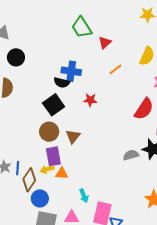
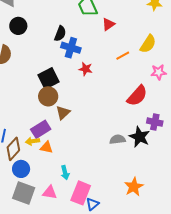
orange line: (115, 69) -> (123, 56), moved
black semicircle: (62, 83) -> (60, 34), moved, turned -91
red star: (90, 100) -> (86, 69), moved
brown circle: (49, 132) -> (48, 96), moved
purple rectangle: (53, 156) -> (41, 129), turned 60

